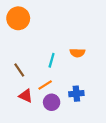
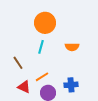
orange circle: (18, 18) -> (45, 23), moved
cyan line: (52, 60) -> (41, 47), moved

